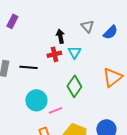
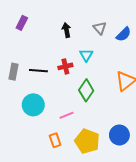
black arrow: (60, 36) -> (66, 30), moved
red cross: (54, 54) -> (65, 66), moved
cyan circle: (36, 100) -> (33, 105), moved

